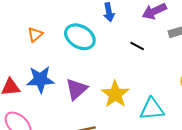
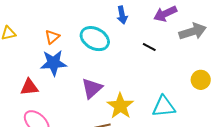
blue star: (40, 79) -> (53, 63), moved
yellow star: (115, 94) -> (120, 106), moved

